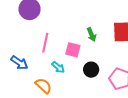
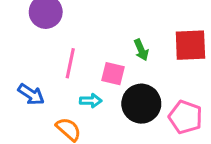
cyan arrow: (58, 67) -> (91, 101), turned -40
black circle: (91, 70) -> (141, 104), size x1.6

